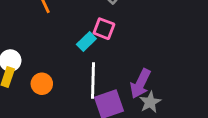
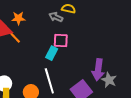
white line: (93, 80) -> (49, 81), moved

